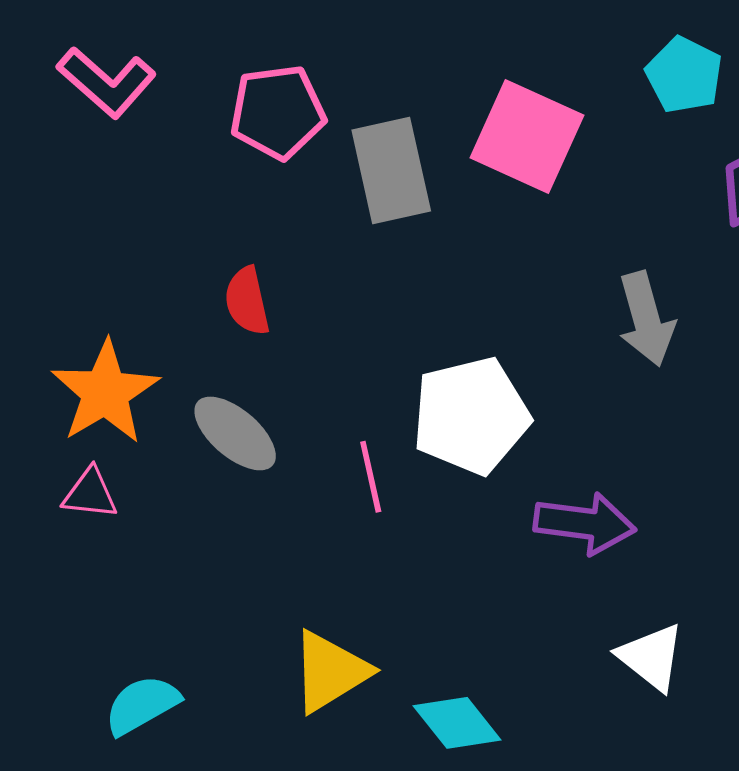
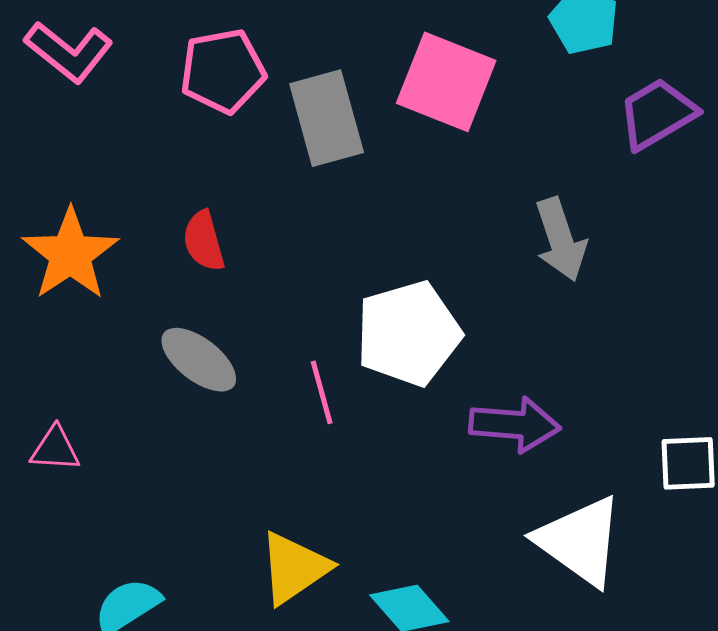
orange star: (105, 392) -> (70, 254), moved
pink triangle: (90, 494) -> (55, 449), moved
white triangle: (651, 657) -> (580, 541), size x1.5

